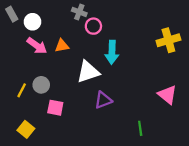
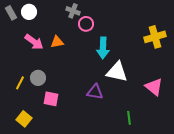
white circle: (32, 22) -> (29, 12), moved
white triangle: (88, 72) -> (117, 72), moved, turned 30
purple triangle: (103, 100) -> (95, 92), turned 30

